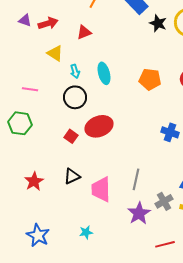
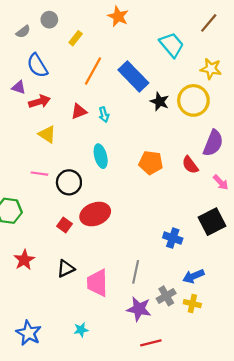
purple triangle: (25, 20) -> (19, 87), moved
cyan arrow: (75, 71) -> (104, 115), moved
pink line: (30, 89) -> (39, 174), moved
blue cross: (170, 132) -> (173, 238), moved
red star: (34, 181) -> (24, 260), moved
purple star: (139, 213) -> (139, 309), turned -30
red line: (165, 244) -> (151, 343), moved

